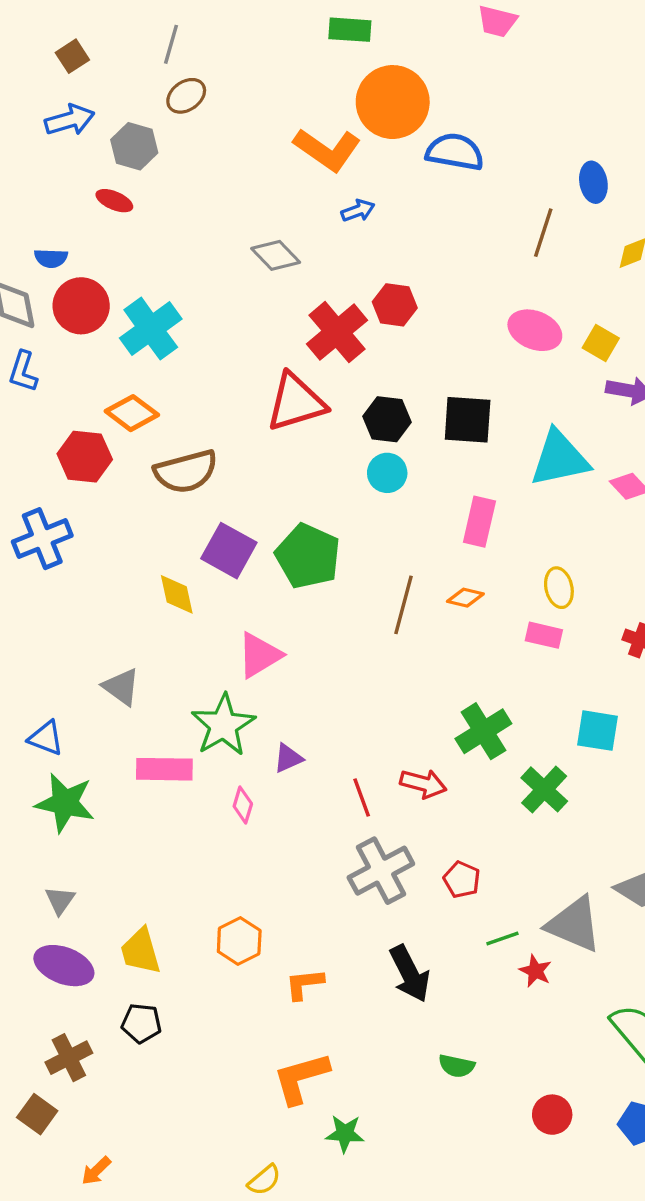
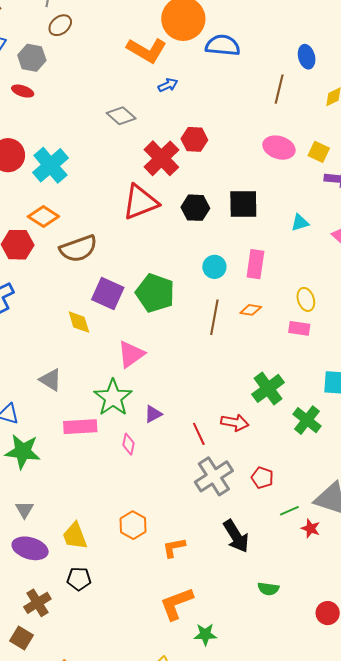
cyan triangle: (559, 458) -> (300, 223), size x0.5
cyan circle: (387, 473) -> (214, 267), moved

